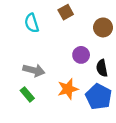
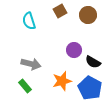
brown circle: (103, 27) -> (88, 15), moved
black semicircle: (102, 68) -> (93, 62), turned -49

